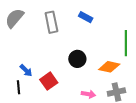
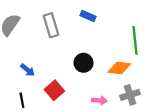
blue arrow: (26, 70) -> (28, 70), moved

